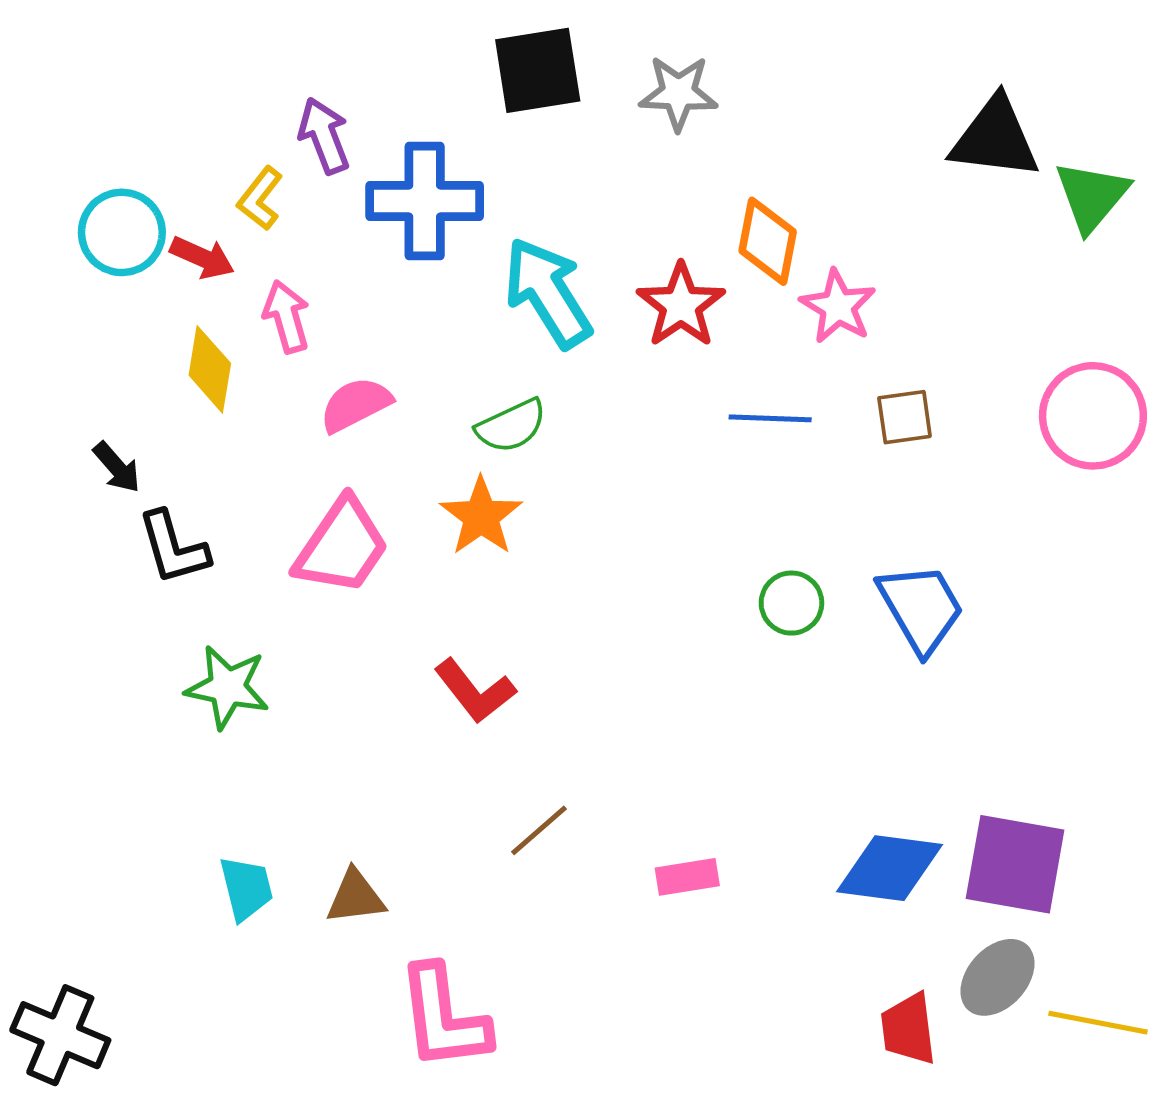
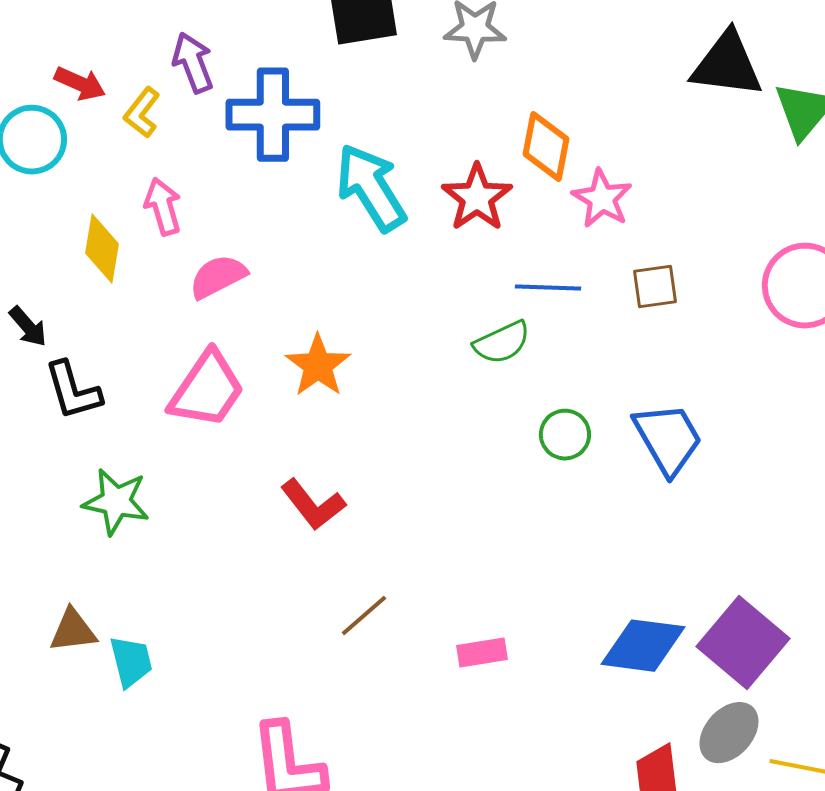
red arrow: (202, 258) -> (80, 84), moved
green semicircle: (511, 426) -> (502, 343), moved
purple square: (1015, 864) -> (743, 643), turned 30
brown triangle: (356, 897) -> (73, 631), moved

